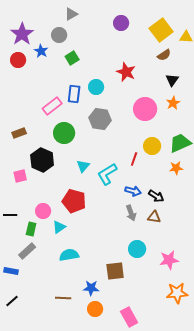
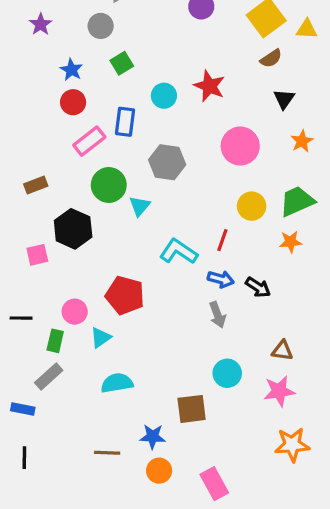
purple star: (22, 34) -> (41, 24), size x0.6
blue star: (41, 51) -> (71, 70), moved
red circle: (18, 60) -> (73, 102), moved
cyan circle: (96, 87) -> (164, 96), moved
orange star: (173, 103) -> (302, 141), moved
red line: (134, 159) -> (222, 240), moved
cyan triangle: (83, 166) -> (140, 206), moved
cyan L-shape: (107, 174) -> (179, 252), turned 65
brown triangle: (154, 217) -> (282, 351), moved
black line: (12, 301) -> (24, 458), turned -48

